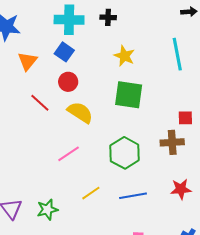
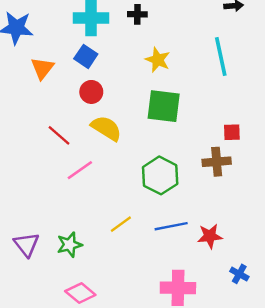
red line: (40, 103) -> (59, 135), moved
pink line: (69, 154) -> (80, 170), moved
red star: (181, 189) -> (210, 236), moved

